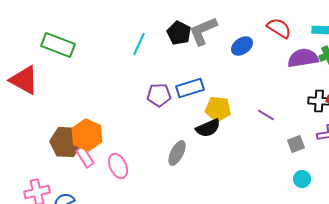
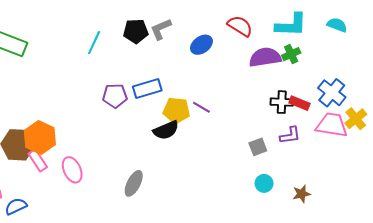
gray L-shape: (203, 31) -> (161, 29), size x0.7
black pentagon: (179, 33) -> (136, 31), turned -30
purple line: (266, 115) -> (201, 107), moved
gray ellipse: (177, 153) -> (134, 183), moved

